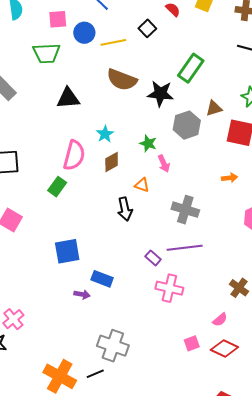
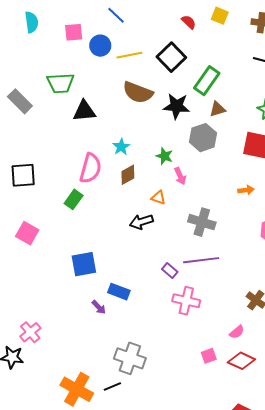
black square: (147, 28) -> (171, 57), moved, size x1.6
green trapezoid: (47, 53) -> (60, 83), moved
brown triangle: (214, 108) -> (217, 109), moved
black arrow: (125, 209) -> (141, 222), turned 85
purple arrow: (82, 294) -> (99, 307), turned 35

